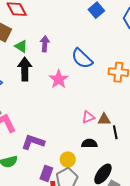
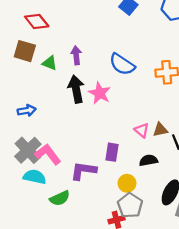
black arrow: (25, 69) -> (76, 89), moved
pink triangle: (88, 117) -> (142, 130), turned -48
purple rectangle: (46, 173) -> (112, 152), moved

